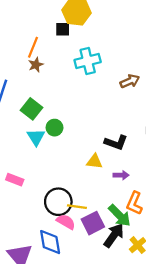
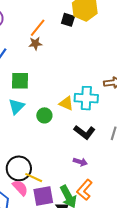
cyan cross: (88, 61) -> (86, 98), moved
green square: (31, 109) -> (20, 81), turned 36
green circle: (55, 128) -> (44, 115), moved
yellow triangle: (94, 161) -> (66, 103), moved

